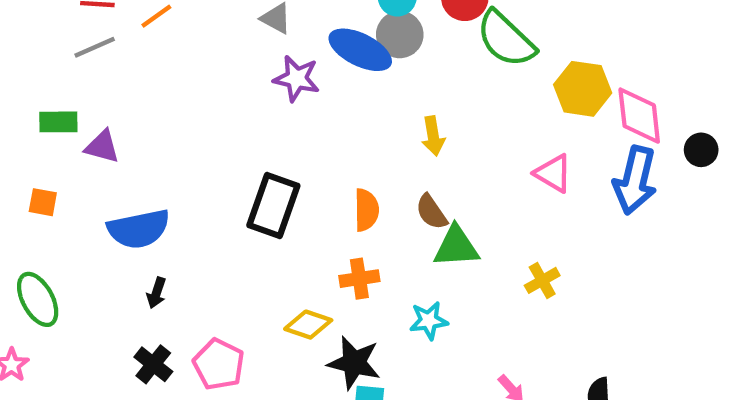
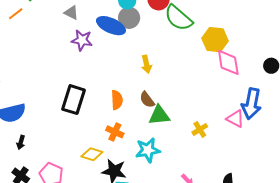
pink diamond: (639, 116) -> (228, 62), moved
pink triangle: (553, 173) -> (235, 119), moved
blue arrow: (635, 180) -> (251, 104), moved
orange cross: (359, 279) -> (115, 132), turned 36
cyan star: (429, 321) -> (148, 150), size x1.4

